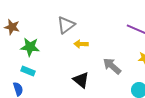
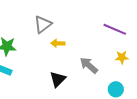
black triangle: (81, 80) -> (58, 79), turned 36

